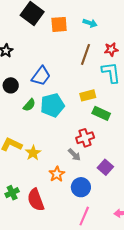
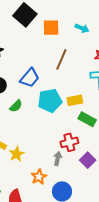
brown line: (85, 54) -> (61, 59), moved
cyan pentagon: (52, 105) -> (50, 101), moved
gray arrow: (74, 155) -> (58, 159), turned -128
purple square: (105, 167) -> (88, 160), moved

